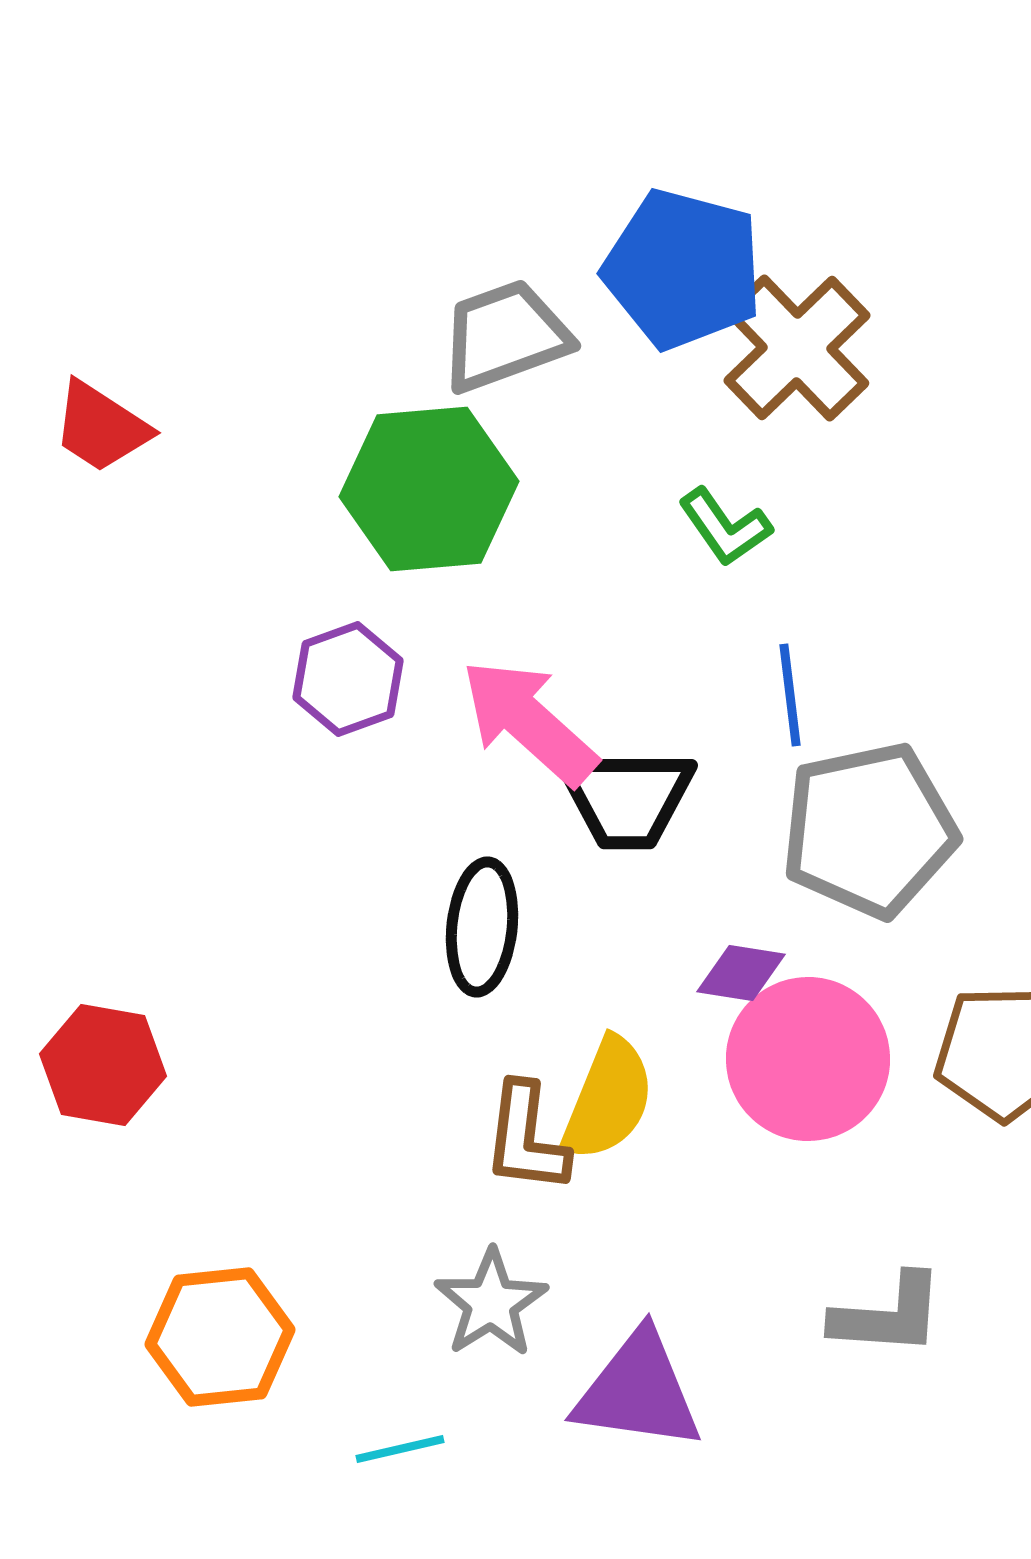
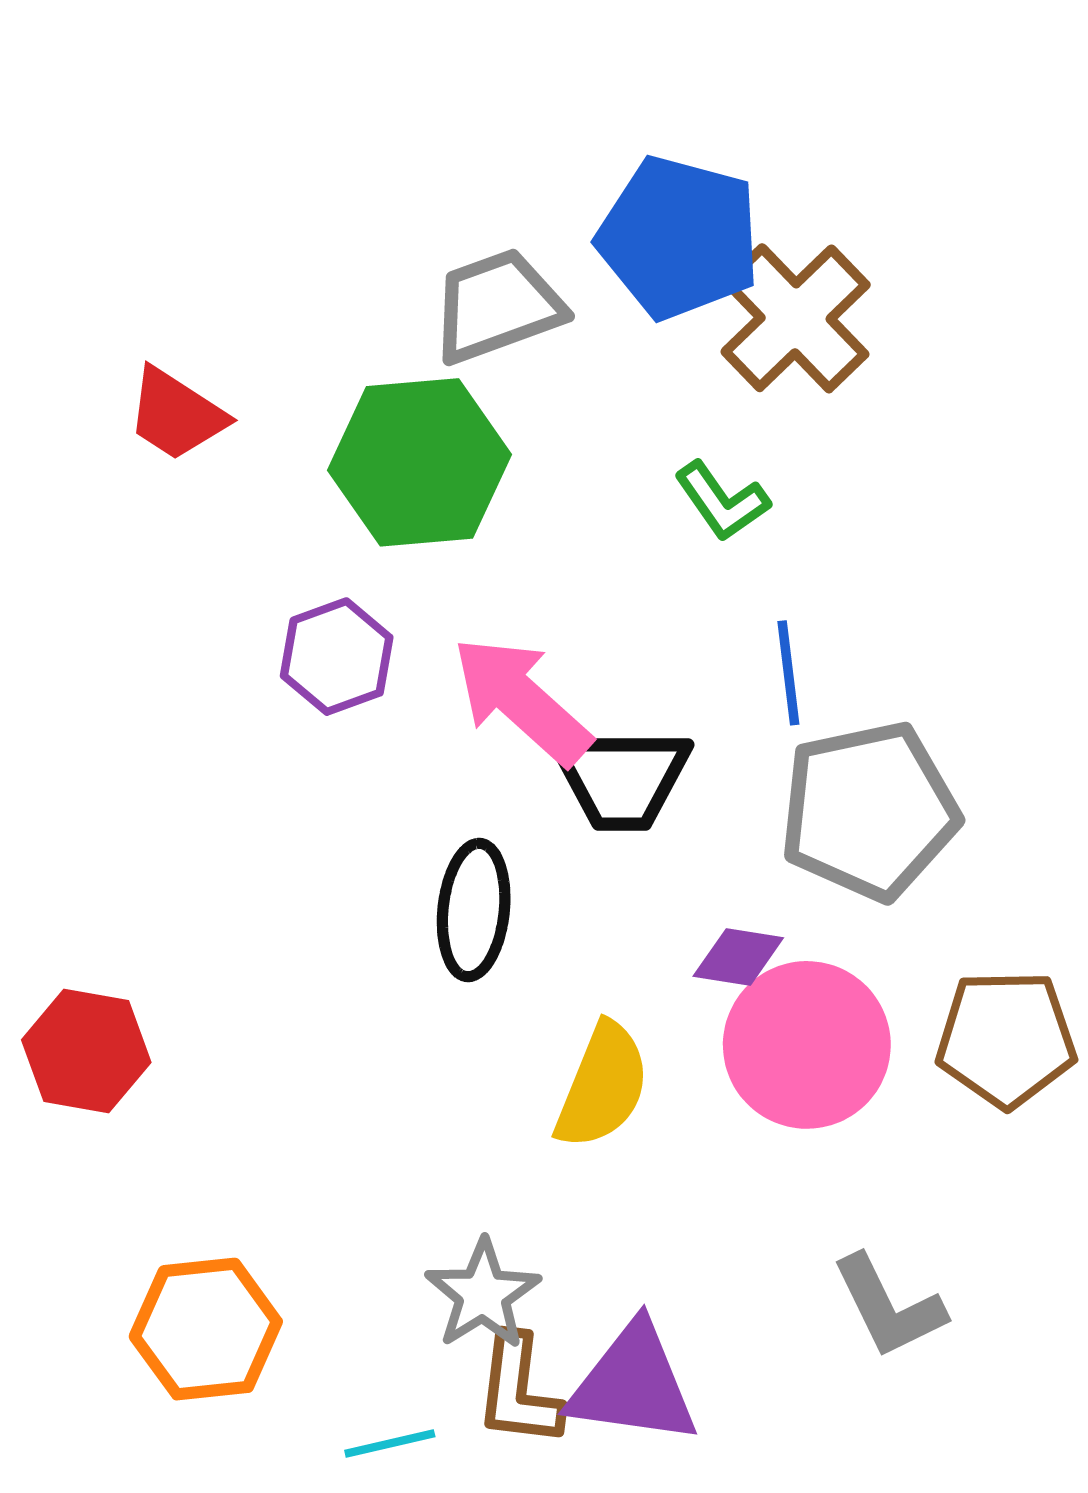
red trapezoid: (101, 427) -> (176, 414), moved
brown L-shape: (526, 1138) -> (519, 1390), moved
gray L-shape: (888, 1315) -> (889, 1307), turned 60

